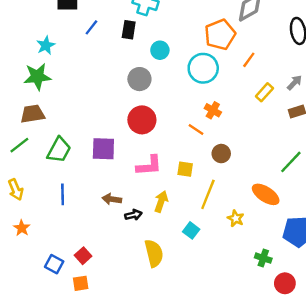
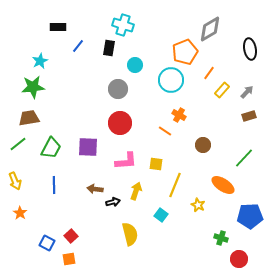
yellow rectangle: (264, 92) -> (222, 90), moved
brown circle: (221, 154) -> (203, 145), moved

